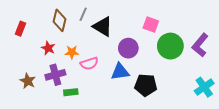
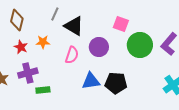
brown diamond: (60, 20) -> (17, 20), moved
orange star: (72, 52) -> (43, 42), moved
pink semicircle: (89, 63) -> (72, 55), moved, turned -54
blue triangle: (120, 72) -> (91, 81), moved

